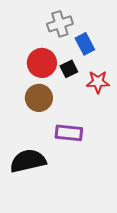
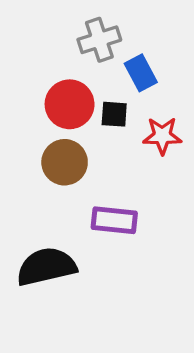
black square: (69, 69) -> (114, 114), turned 30

